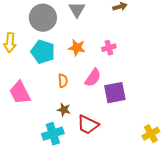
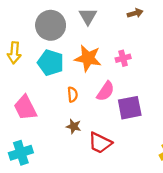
orange star: (77, 48) -> (88, 58), size x1.4
cyan cross: (53, 134) -> (21, 153), moved

